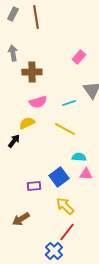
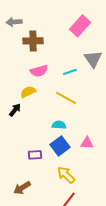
gray arrow: (13, 53) -> (14, 22), turned -84
pink rectangle: (79, 57) -> (80, 26), size x1.5
cyan semicircle: (79, 157) -> (59, 125), moved

